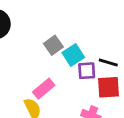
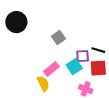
cyan square: (73, 55) -> (74, 67), moved

